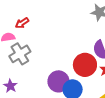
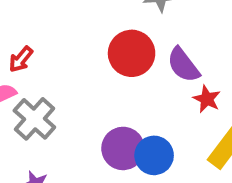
red circle: (85, 65) -> (132, 53), moved

